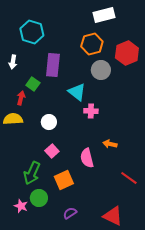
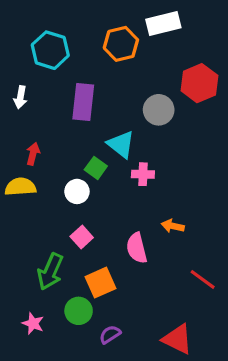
orange hexagon: (92, 44) -> (121, 44), moved
green square: (33, 84) -> (96, 168), moved
green circle: (39, 198) -> (79, 311), moved

